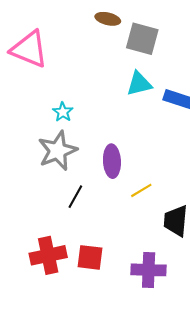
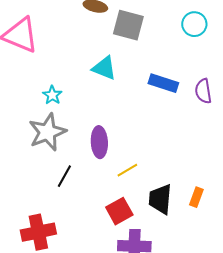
cyan triangle: (139, 84) -> (104, 68), moved, turned 36
red square: (90, 257) -> (119, 211), moved, turned -36

